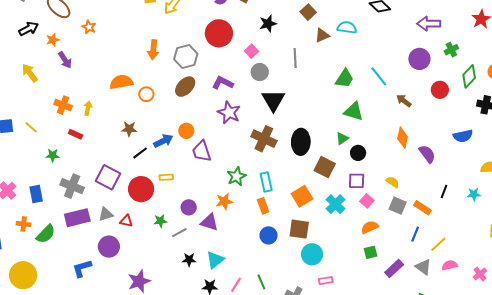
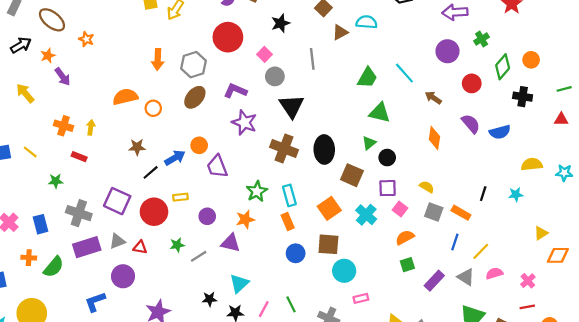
purple semicircle: (427, 154) -> (471, 124), moved
purple circle: (189, 207) -> (207, 216), moved
black star: (189, 260) -> (210, 299), moved

